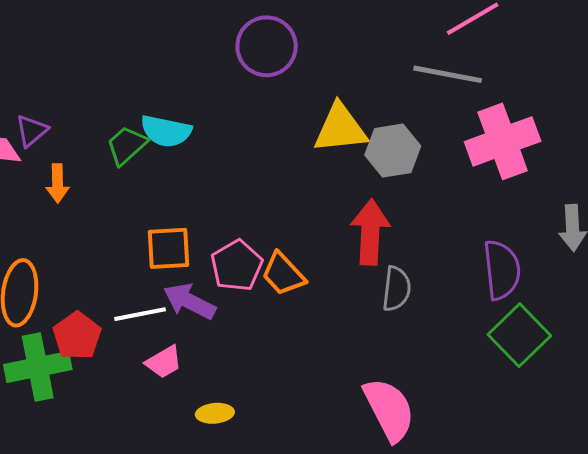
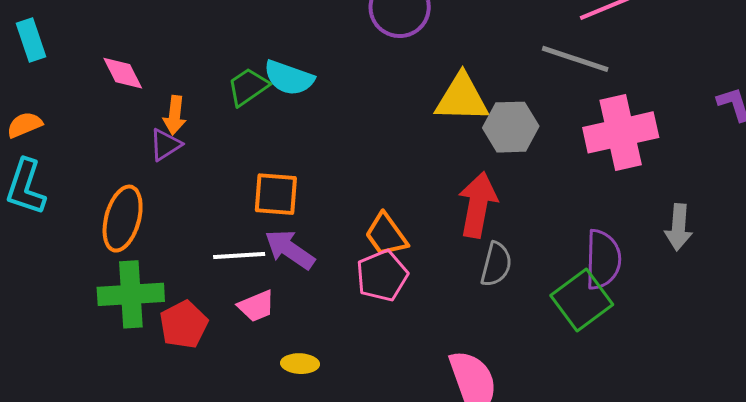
purple triangle: (32, 131) -> (165, 145), moved
pink pentagon: (237, 266) -> (382, 276), moved
green square: (519, 335) -> (582, 300), moved
red pentagon: (77, 336) -> (184, 325), moved

